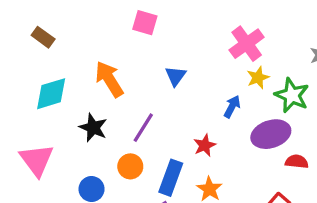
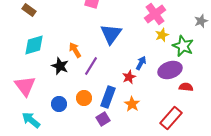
blue triangle: (176, 76) -> (111, 34), size x1.6
orange arrow: (109, 79) -> (75, 50), moved, size x0.7
blue arrow: (232, 107) -> (141, 63), moved
orange circle: (130, 166) -> (84, 98), moved

